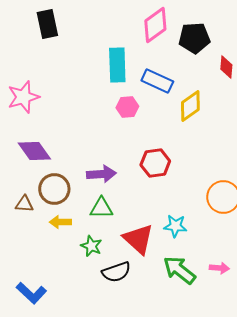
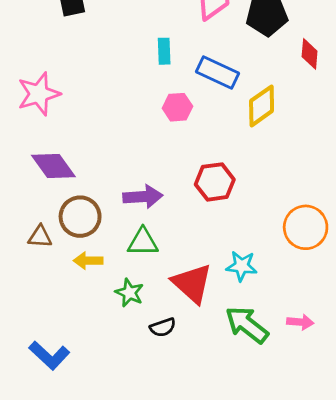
cyan rectangle: (117, 65) -> (164, 51), size x0.6
black semicircle: (116, 272) -> (163, 327), size x0.7

